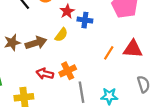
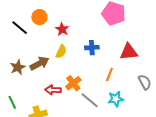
blue cross: (85, 20) -> (92, 48), moved
orange line: (109, 53) -> (109, 75), moved
gray line: (81, 92) -> (90, 100), turned -30

